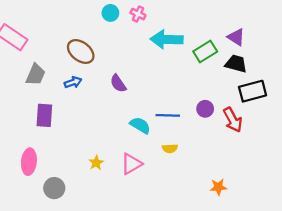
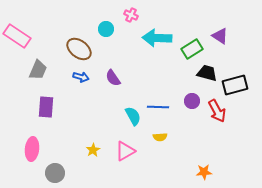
cyan circle: (110, 13) -> (106, 29), moved
black trapezoid: (236, 64) -> (207, 73), moved
blue arrow: (73, 82) -> (81, 77), moved, turned 35
cyan semicircle: (140, 125) -> (133, 116), turned 30

